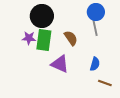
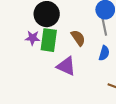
blue semicircle: (95, 64) -> (104, 53), moved

